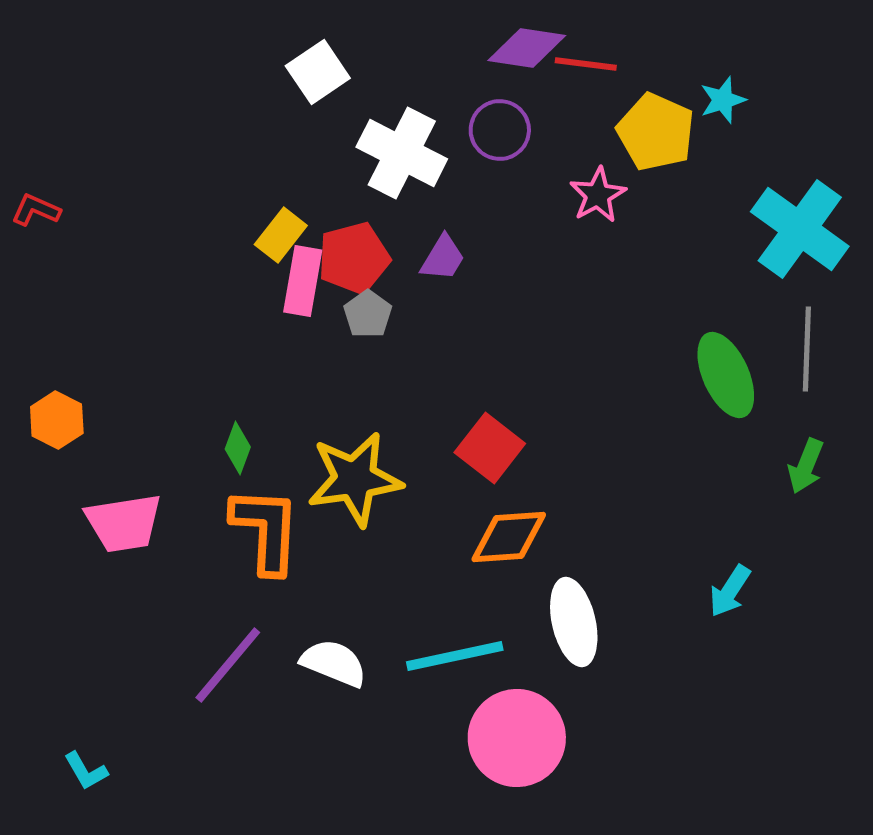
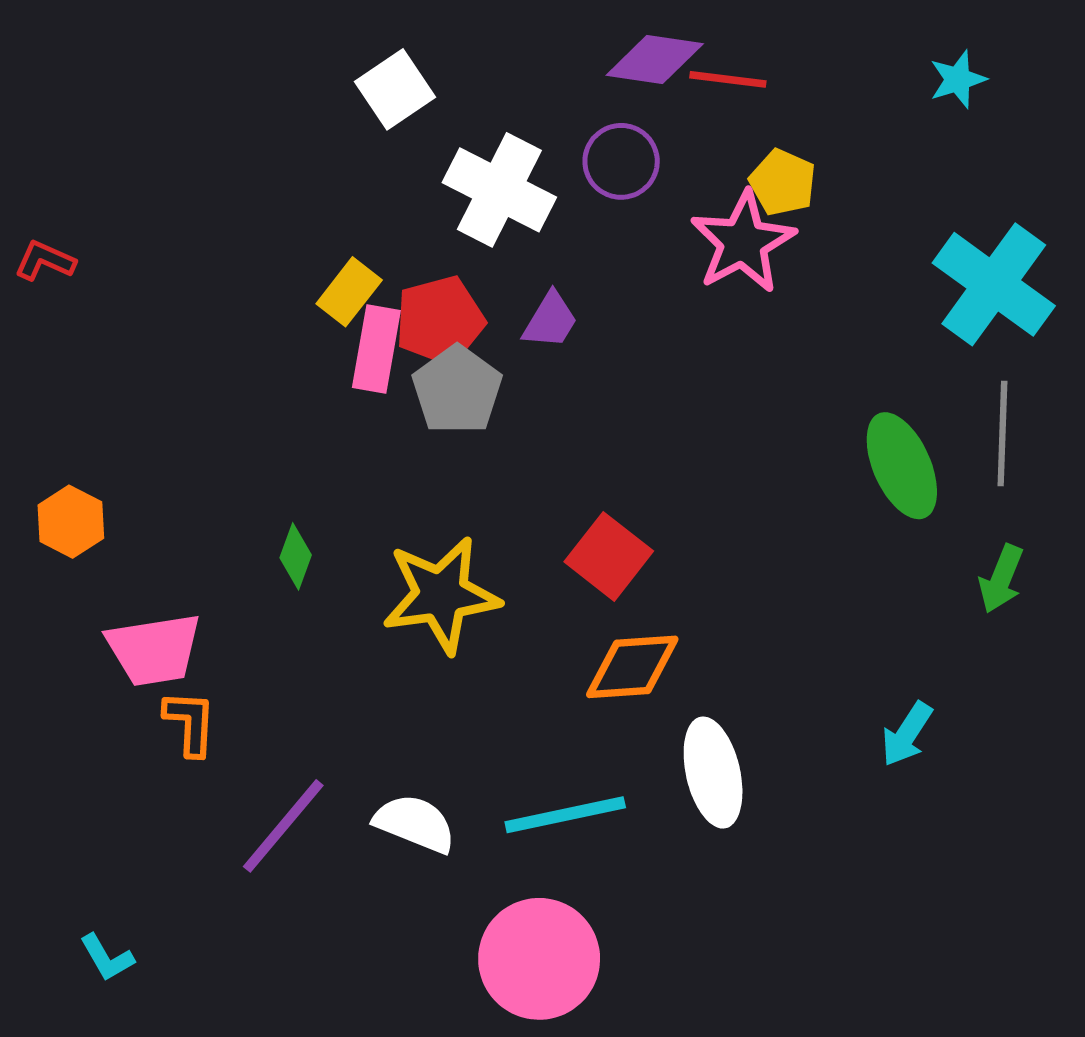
cyan star: (723, 100) -> (958, 79), moved
yellow pentagon: (656, 132) -> (783, 182), moved, size x0.7
pink star: (598, 195) -> (743, 242), size x1.5
gray pentagon: (368, 314) -> (457, 390), size x1.5
orange L-shape: (266, 530) -> (190, 723), moved, size x0.6
pink circle: (517, 738) -> (539, 959), moved

